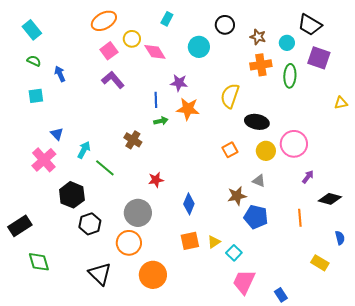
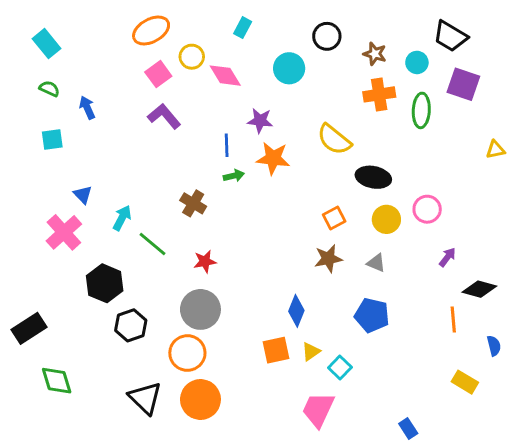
yellow semicircle: (230, 96) -> (334, 139), turned -70
pink circle: (294, 144) -> (427, 209), size x0.7
red star: (156, 180) -> (205, 261), moved
brown star: (237, 196) -> (328, 259), moved
blue diamond: (189, 204) -> (296, 311), moved
orange line: (300, 218) -> (453, 320), moved
orange circle: (153, 275) -> (200, 399), moved
pink trapezoid: (244, 282) -> (318, 410), moved

